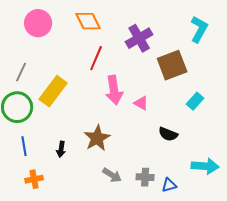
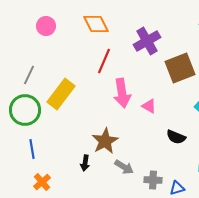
pink circle: (38, 23) -> (46, 26), size x0.7
black arrow: (61, 149) -> (85, 163), moved
gray arrow: (112, 175) -> (124, 167), moved
orange cross: (34, 179) -> (42, 182), turned -30

